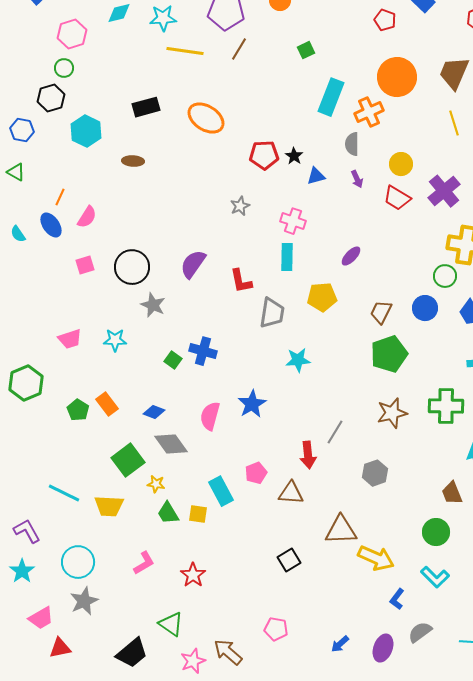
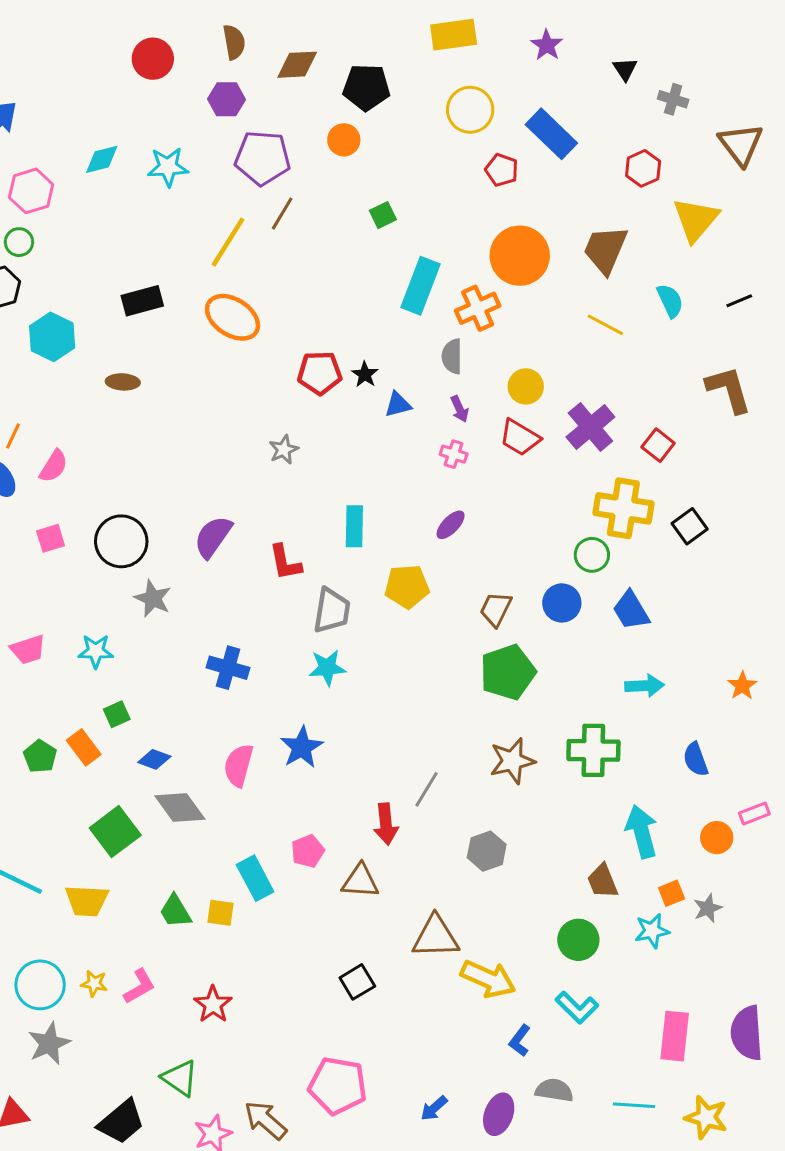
yellow line: (185, 51) -> (228, 242), moved, turned -66
yellow line: (454, 123) -> (605, 325), turned -45
pink cross: (293, 221) -> (454, 454), moved, size x0.7
green square: (173, 360) -> (117, 714), moved, turned 30
cyan star: (298, 360) -> (327, 668), moved
yellow star: (156, 484) -> (94, 983), moved
pink pentagon: (276, 629) -> (338, 1086), size x1.6
gray semicircle: (420, 632) -> (554, 1090), turned 45

